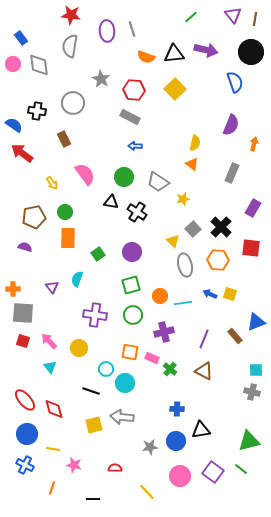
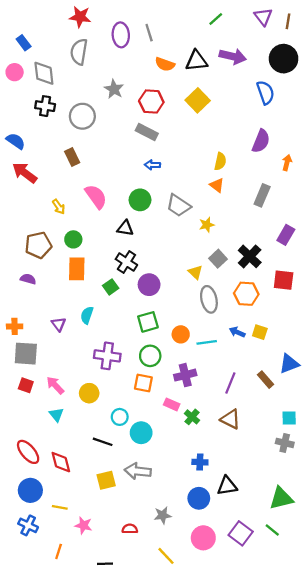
black cross: (37, 111) -> (45, 106), moved
black cross: (137, 212) -> (126, 262), moved
orange square: (130, 352) -> (143, 383), moved
gray star: (150, 447) -> (163, 515), moved

